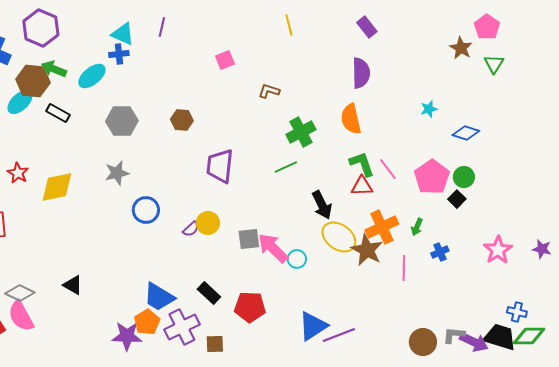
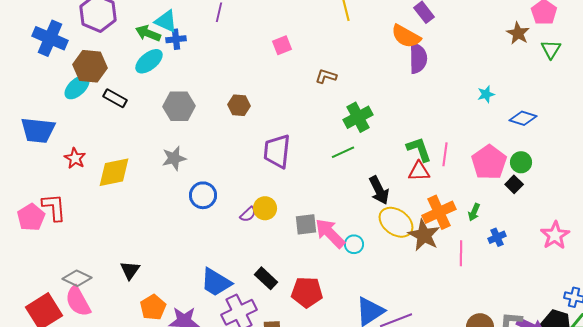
cyan triangle: (123, 34) -> (166, 21), moved
green arrow: (54, 69) -> (148, 33), moved
orange semicircle: (351, 119) -> (406, 36), moved, turned -48
pink line: (388, 169) -> (445, 154), turned 45
black triangle: (73, 285) -> (130, 270), turned 35
orange pentagon: (147, 322) -> (153, 307), moved

